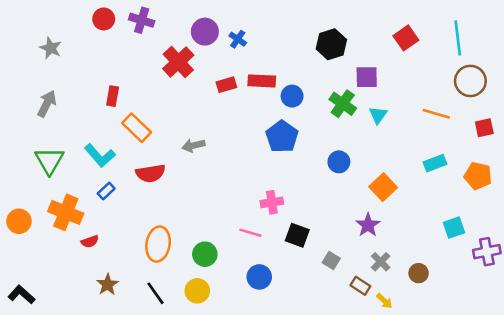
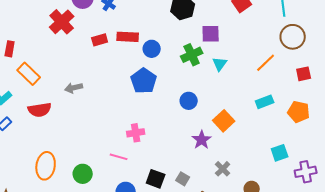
green cross: (343, 104) -> (192, 55), turned 30
orange line: (436, 114) -> (266, 63), turned -60
purple star: (368, 225) -> (202, 140), moved
black square: (297, 235) -> (156, 179), moved
gray cross: (381, 262) -> (223, 169), moved

